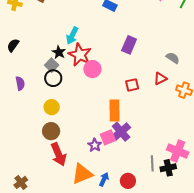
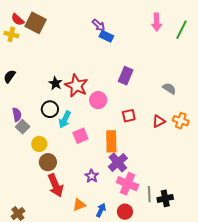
cyan arrow: (72, 36) -> (65, 119), moved
gray square: (52, 65) -> (23, 127), moved
pink circle: (92, 69) -> (98, 100), moved
red triangle: (160, 79) -> (159, 121), moved
yellow circle: (52, 107) -> (39, 144), moved
pink square: (108, 137) -> (80, 136), moved
pink cross: (178, 151) -> (127, 184), moved
orange triangle: (82, 174) -> (79, 205), size x0.6

